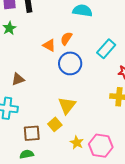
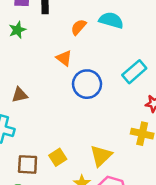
orange semicircle: (66, 38) -> (79, 27), moved
yellow triangle: (67, 105) -> (101, 156), moved

